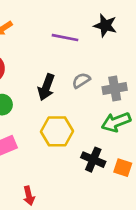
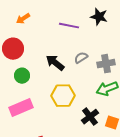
black arrow: (46, 87) -> (55, 63), turned 108
black cross: (93, 160) -> (90, 117), turned 30

